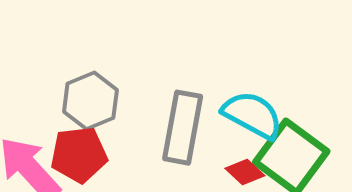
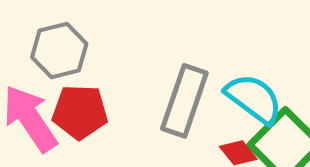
gray hexagon: (90, 101) -> (59, 51), moved

